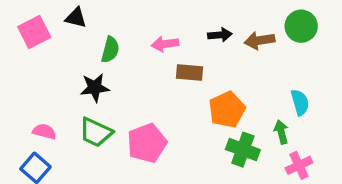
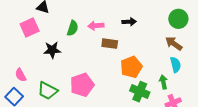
pink square: (34, 32) -> (30, 27), moved
brown arrow: (260, 40) -> (174, 44), moved, turned 42
green semicircle: (110, 50) -> (73, 28), moved
pink semicircle: (44, 132) -> (21, 75), turned -136
green trapezoid: (96, 132) -> (48, 91), moved

